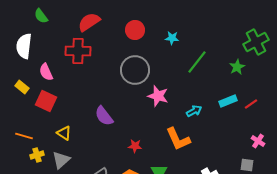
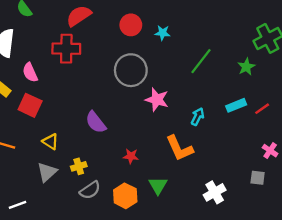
cyan star: (172, 38) -> (163, 33), moved
cyan arrow: (194, 111) -> (198, 117), turned -35
yellow cross: (37, 155) -> (79, 166), moved

